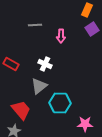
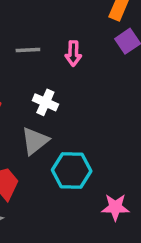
gray line: (35, 25) -> (28, 50), moved

